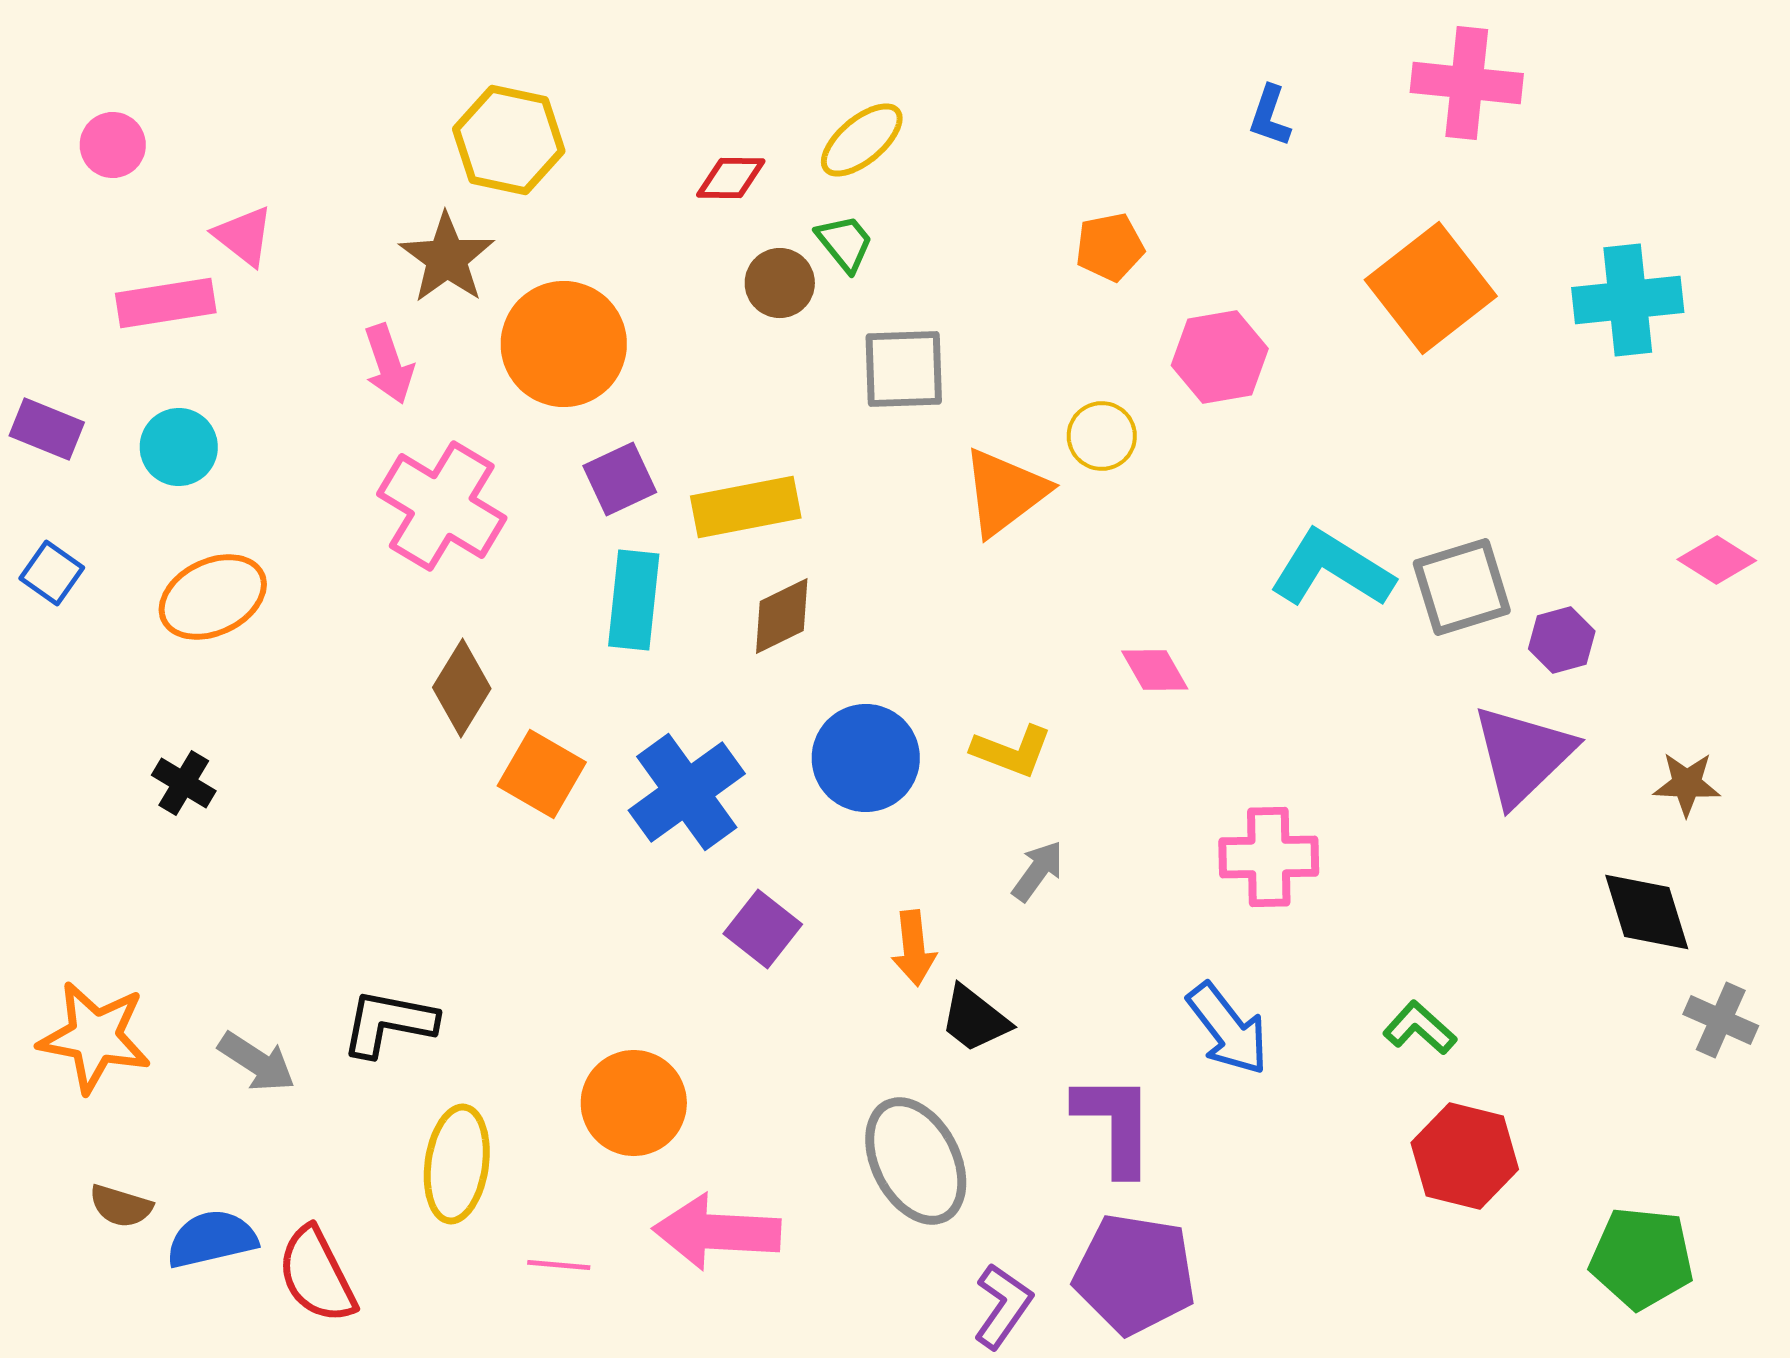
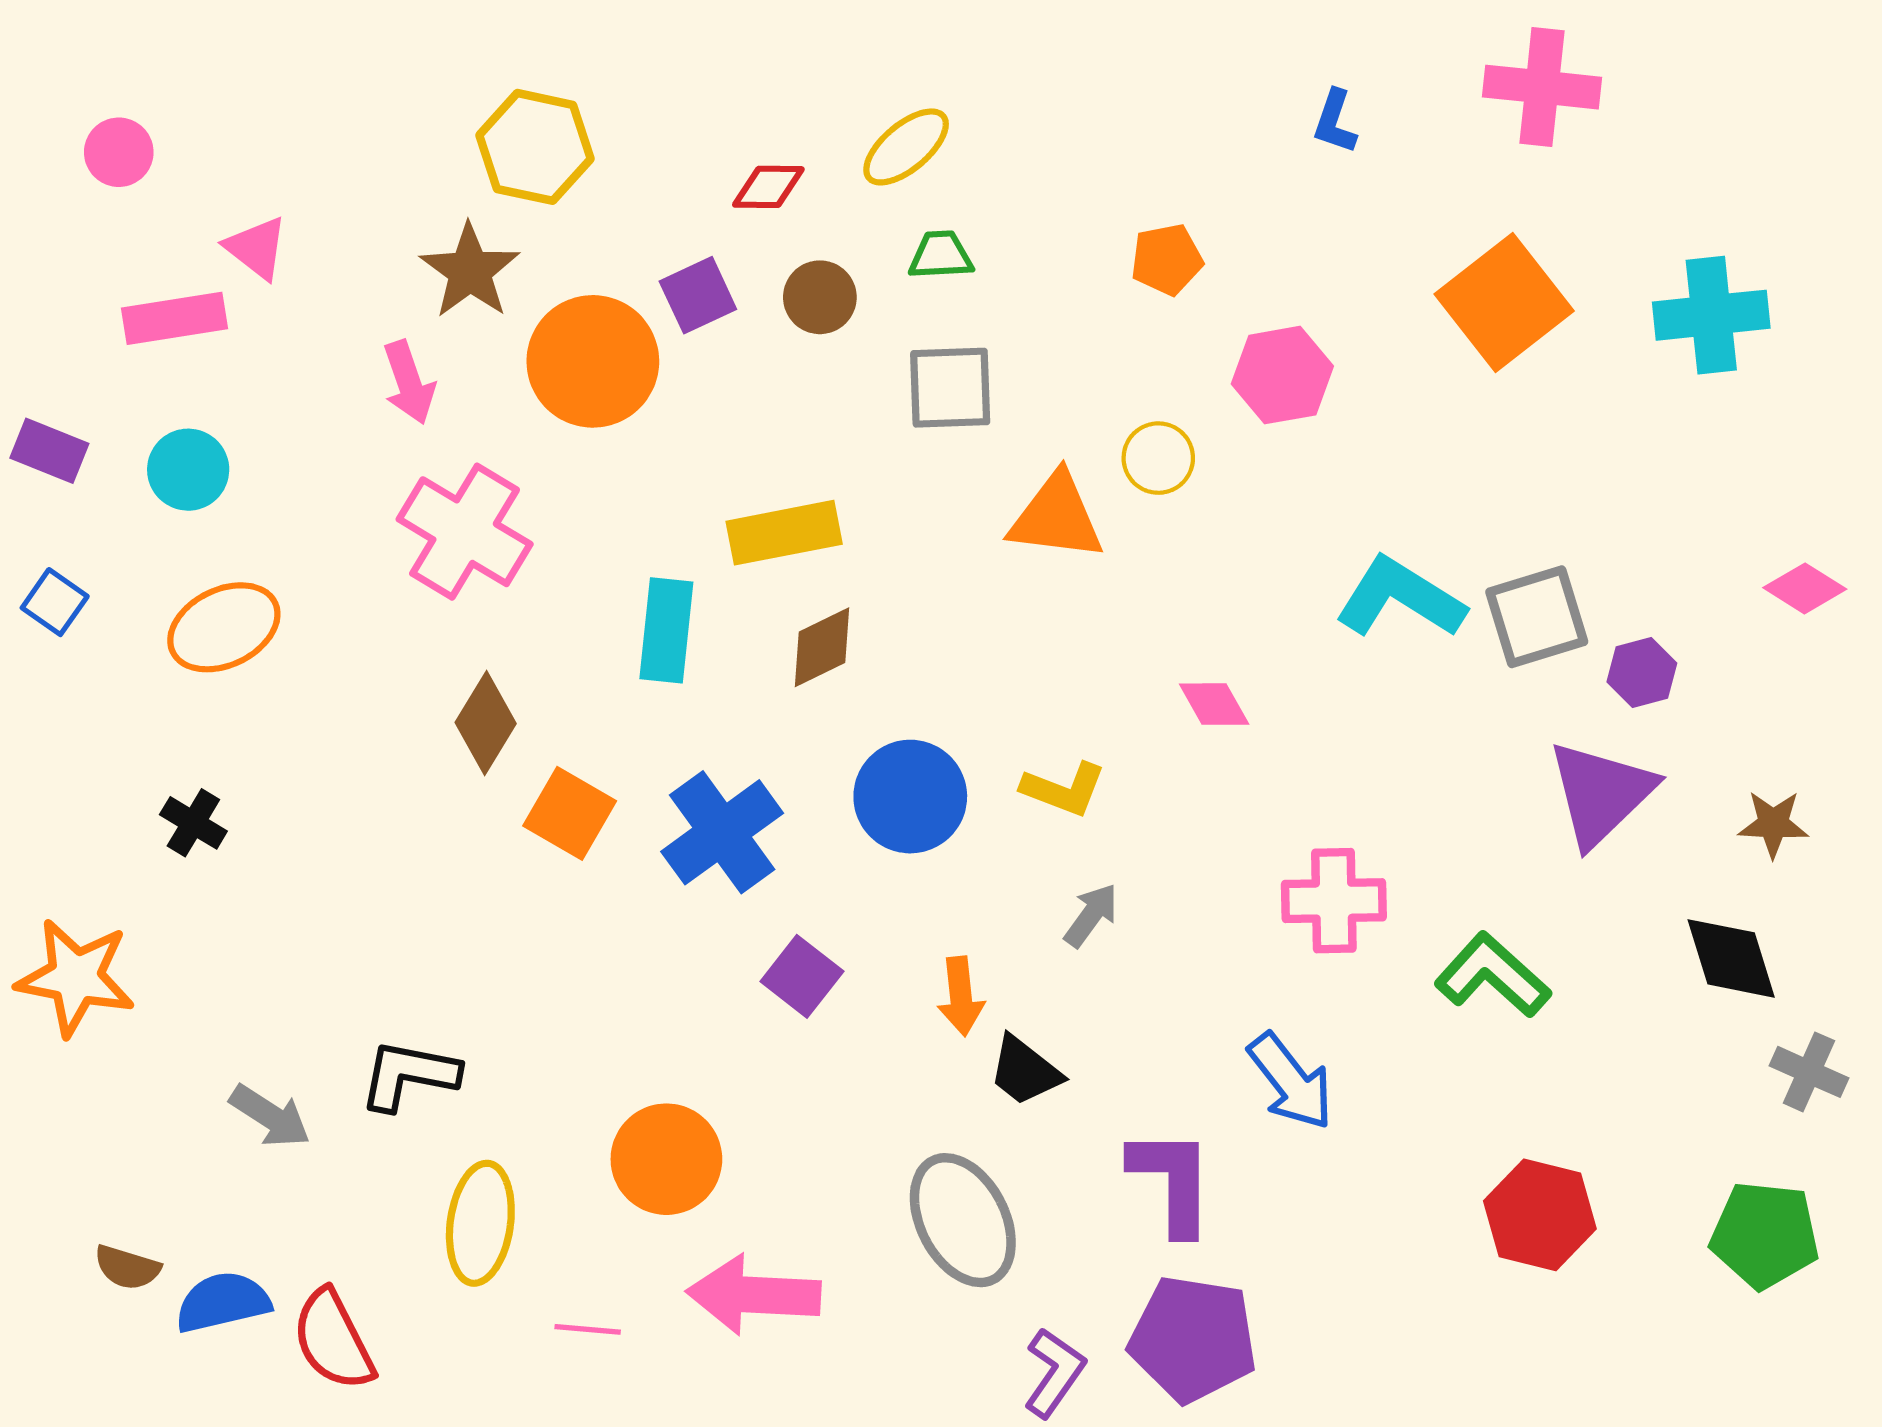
green trapezoid: (845, 243) -> (941, 255), moved, turned -54
purple square: (620, 479) -> (698, 295), moved
orange triangle: (1005, 492) -> (1056, 517), turned 44
green L-shape: (1420, 1028) -> (1493, 975), moved, size x1.5
orange star: (95, 1037) -> (76, 977), moved
green pentagon: (1642, 1258) -> (1765, 1235), moved

